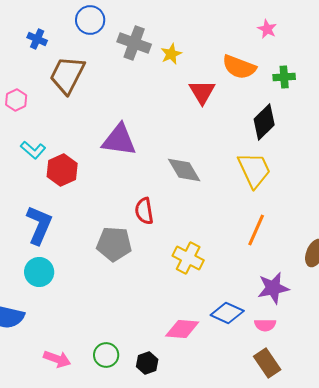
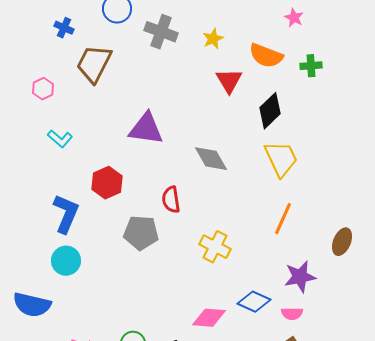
yellow star: (171, 54) -> (213, 39), moved
black diamond: (264, 122) -> (270, 111), moved
red hexagon: (62, 170) -> (107, 183), moved

